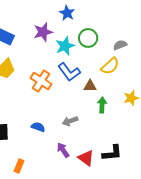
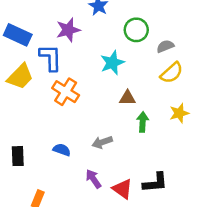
green circle: (88, 38) -> (136, 30), moved
cyan star: (65, 46) -> (112, 63), moved
yellow semicircle: (110, 66) -> (172, 73), moved
blue L-shape: (69, 72) -> (50, 58), moved, turned -145

